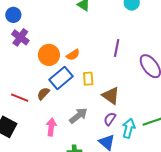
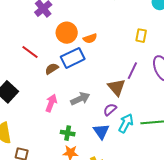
purple line: (117, 48) -> (132, 71), moved
yellow rectangle: (88, 79) -> (141, 36), moved
red line: (20, 98) -> (30, 52), moved

